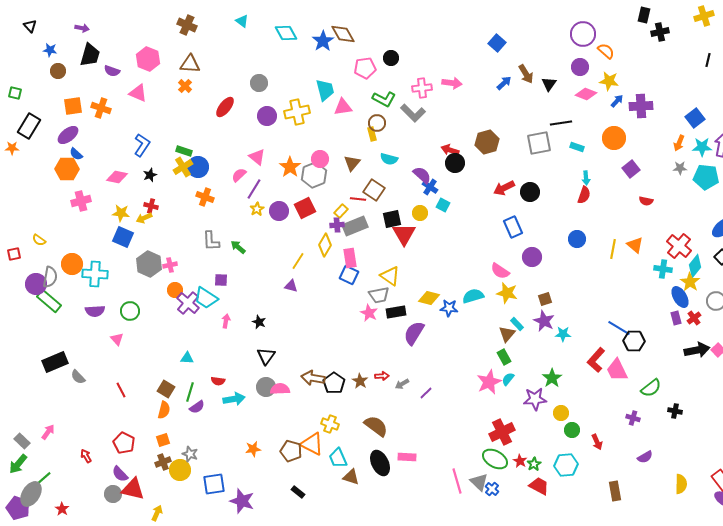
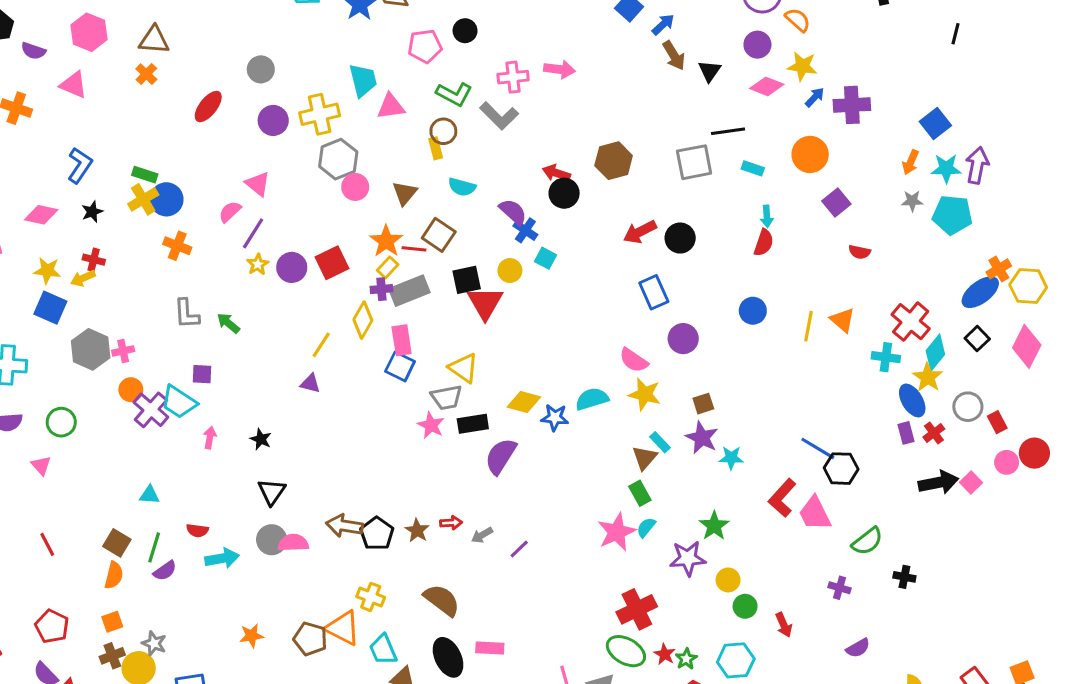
blue arrow: (504, 83) -> (663, 25), moved
orange star: (290, 167) -> (386, 241), moved
gray hexagon: (314, 175) -> (338, 159), moved

